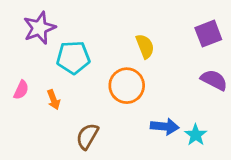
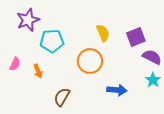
purple square: (208, 34) -> (136, 37), moved
cyan star: (196, 135) -> (153, 80), moved

